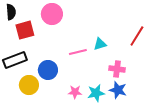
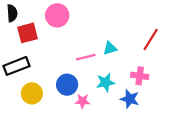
pink cross: (117, 69) -> (140, 76), moved
blue circle: (48, 70) -> (67, 85), moved
cyan star: (96, 93) -> (106, 82), moved

